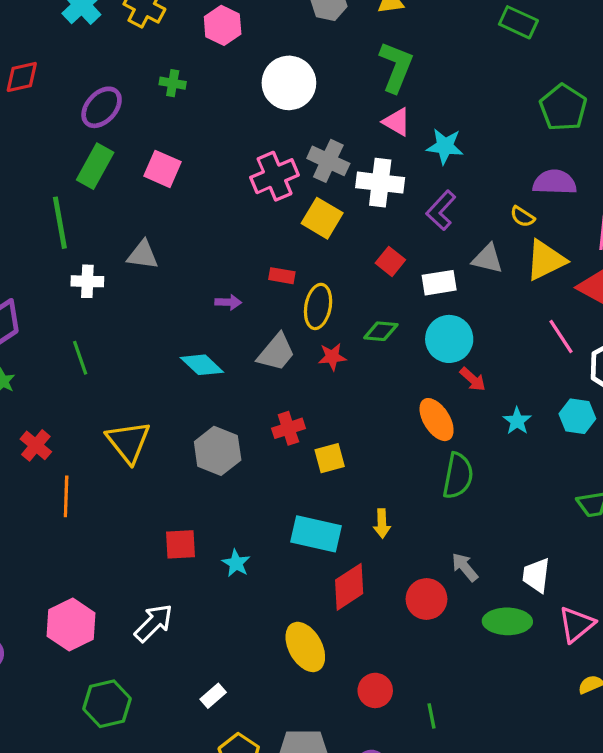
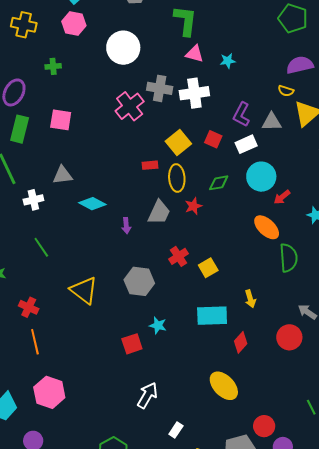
cyan star: (445, 146) -> (228, 61), size x0.7
purple L-shape: (441, 210) -> (241, 115), moved
yellow square: (322, 218) -> (178, 143), moved, turned 35
purple arrow: (228, 302) -> (126, 226), moved, turned 98
cyan diamond: (202, 365) -> (92, 204), moved
red arrow: (473, 379) -> (282, 197), turned 114
orange line: (66, 496) -> (35, 342), moved
cyan star: (236, 563) -> (158, 325), moved
red diamond: (349, 587) -> (241, 342), size x0.7
white arrow: (154, 623) -> (147, 395), moved
pink hexagon: (71, 625) -> (49, 392), moved
red circle: (375, 690) -> (264, 426), moved

